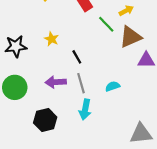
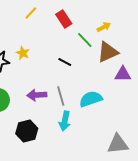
yellow star: (52, 39) -> (23, 53), moved
black line: (77, 57) -> (65, 62), moved, turned -32
cyan semicircle: (113, 86) -> (91, 99), size x1.6

